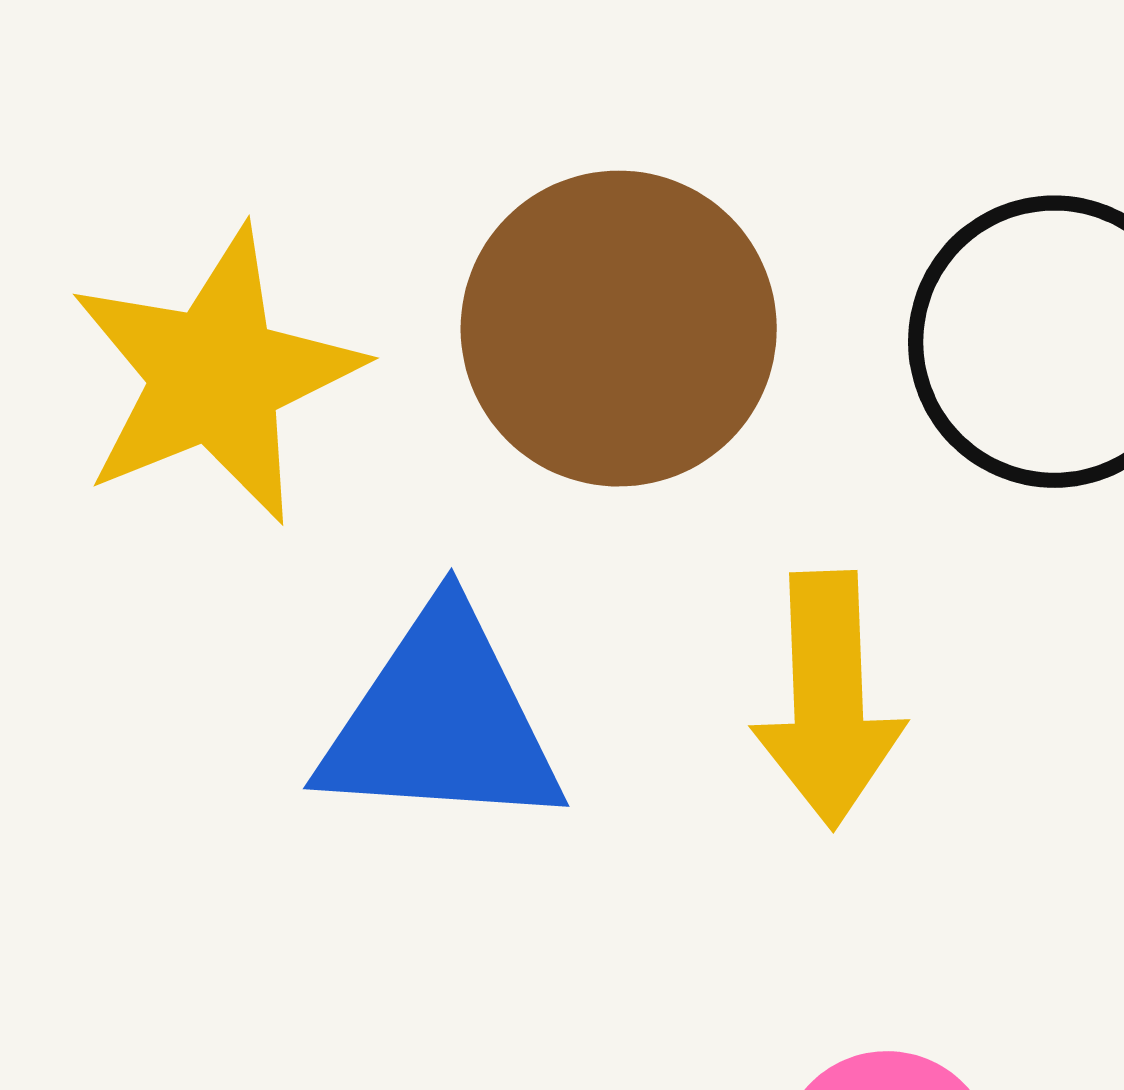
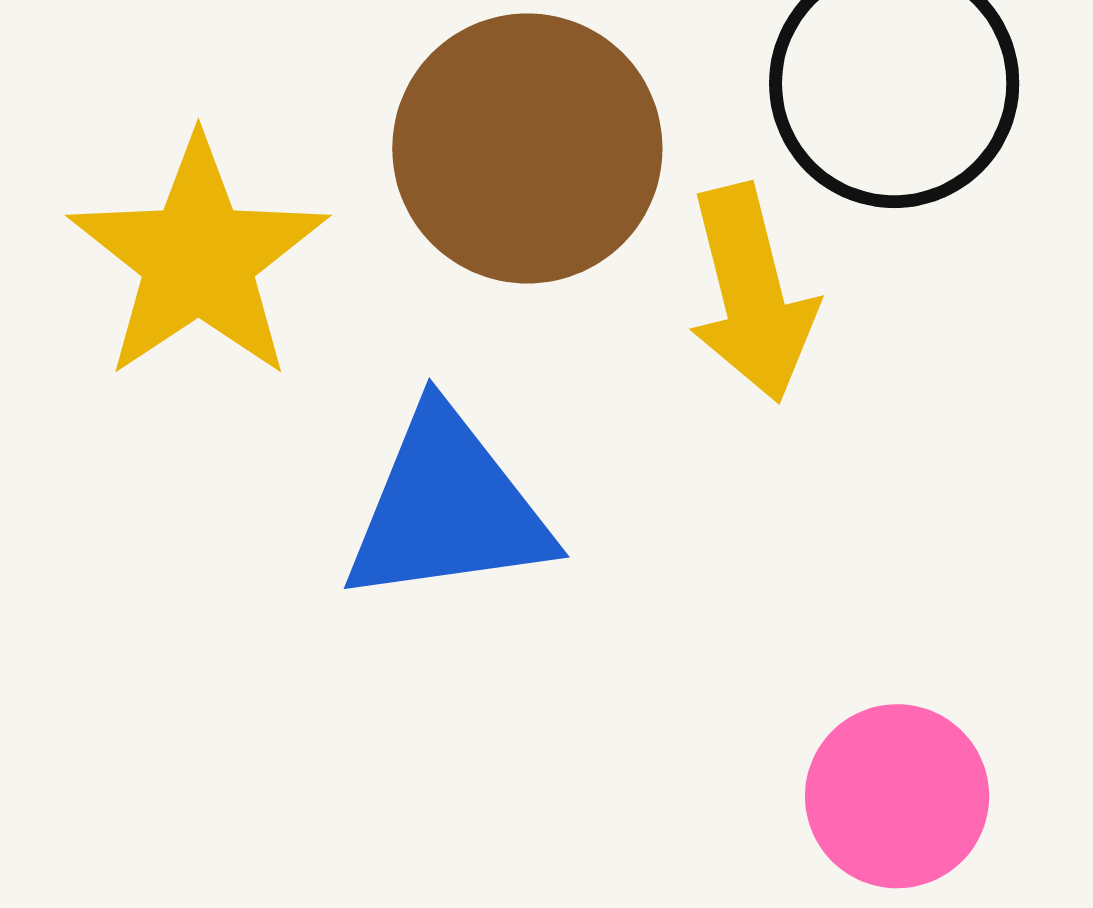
yellow arrow: (828, 700) -> (752, 293), moved

